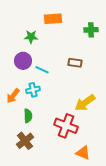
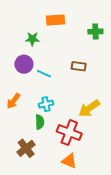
cyan cross: (33, 90) -> (46, 104), moved
green semicircle: (28, 116) -> (40, 122), moved
orange triangle: (83, 153) -> (69, 161), moved

